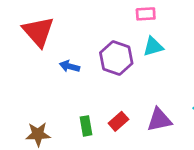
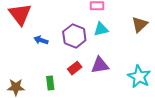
purple triangle: (159, 120) -> (100, 65), moved
red rectangle: (118, 121) -> (75, 68), moved

